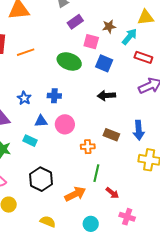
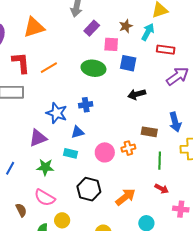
blue star: (24, 98) -> (57, 113), size x1.5
pink circle: (65, 124) -> (105, 152), moved
green line: (96, 173) -> (160, 161), moved

